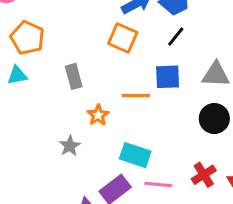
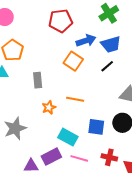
blue square: (168, 77) -> (96, 127), moved
gray star: (70, 146) -> (15, 128), moved, size x1.6
red cross: (204, 175) -> (109, 157), turned 35

